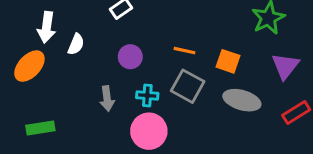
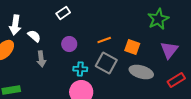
white semicircle: (76, 44) -> (34, 36), turned -72
orange line: (185, 51) -> (104, 40), turned -32
gray arrow: (107, 99) -> (41, 59), moved

